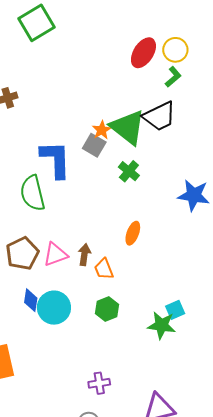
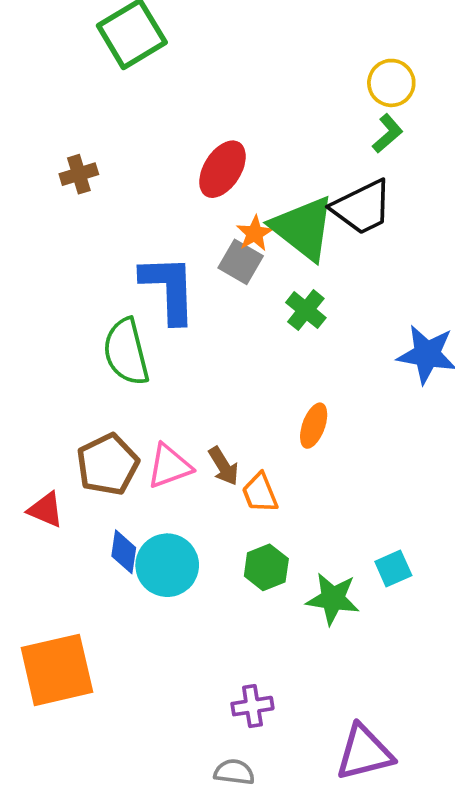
red ellipse: (143, 53) -> (222, 169), moved
brown arrow: (84, 255) -> (224, 466), turned 140
green star: (162, 325) -> (333, 599), moved

